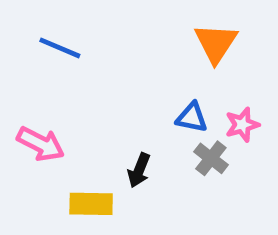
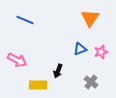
blue triangle: (192, 118) -> (80, 49), turned -32
gray cross: (211, 158) -> (91, 82), moved

